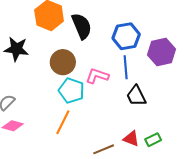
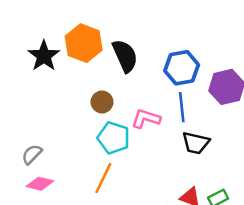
black star: (16, 49) -> (44, 56), moved, turned 30
brown circle: (63, 62) -> (102, 102), size x0.7
black trapezoid: (136, 96) -> (196, 143), turned -50

